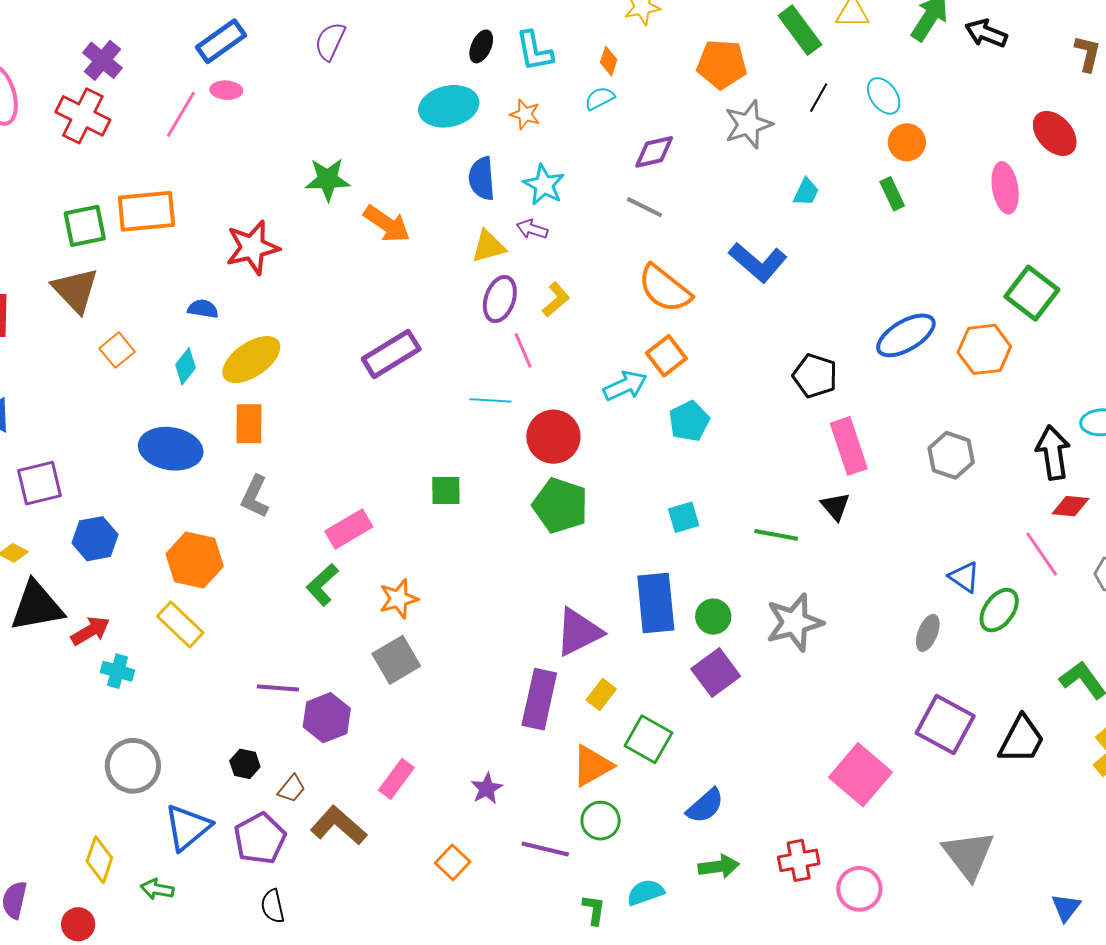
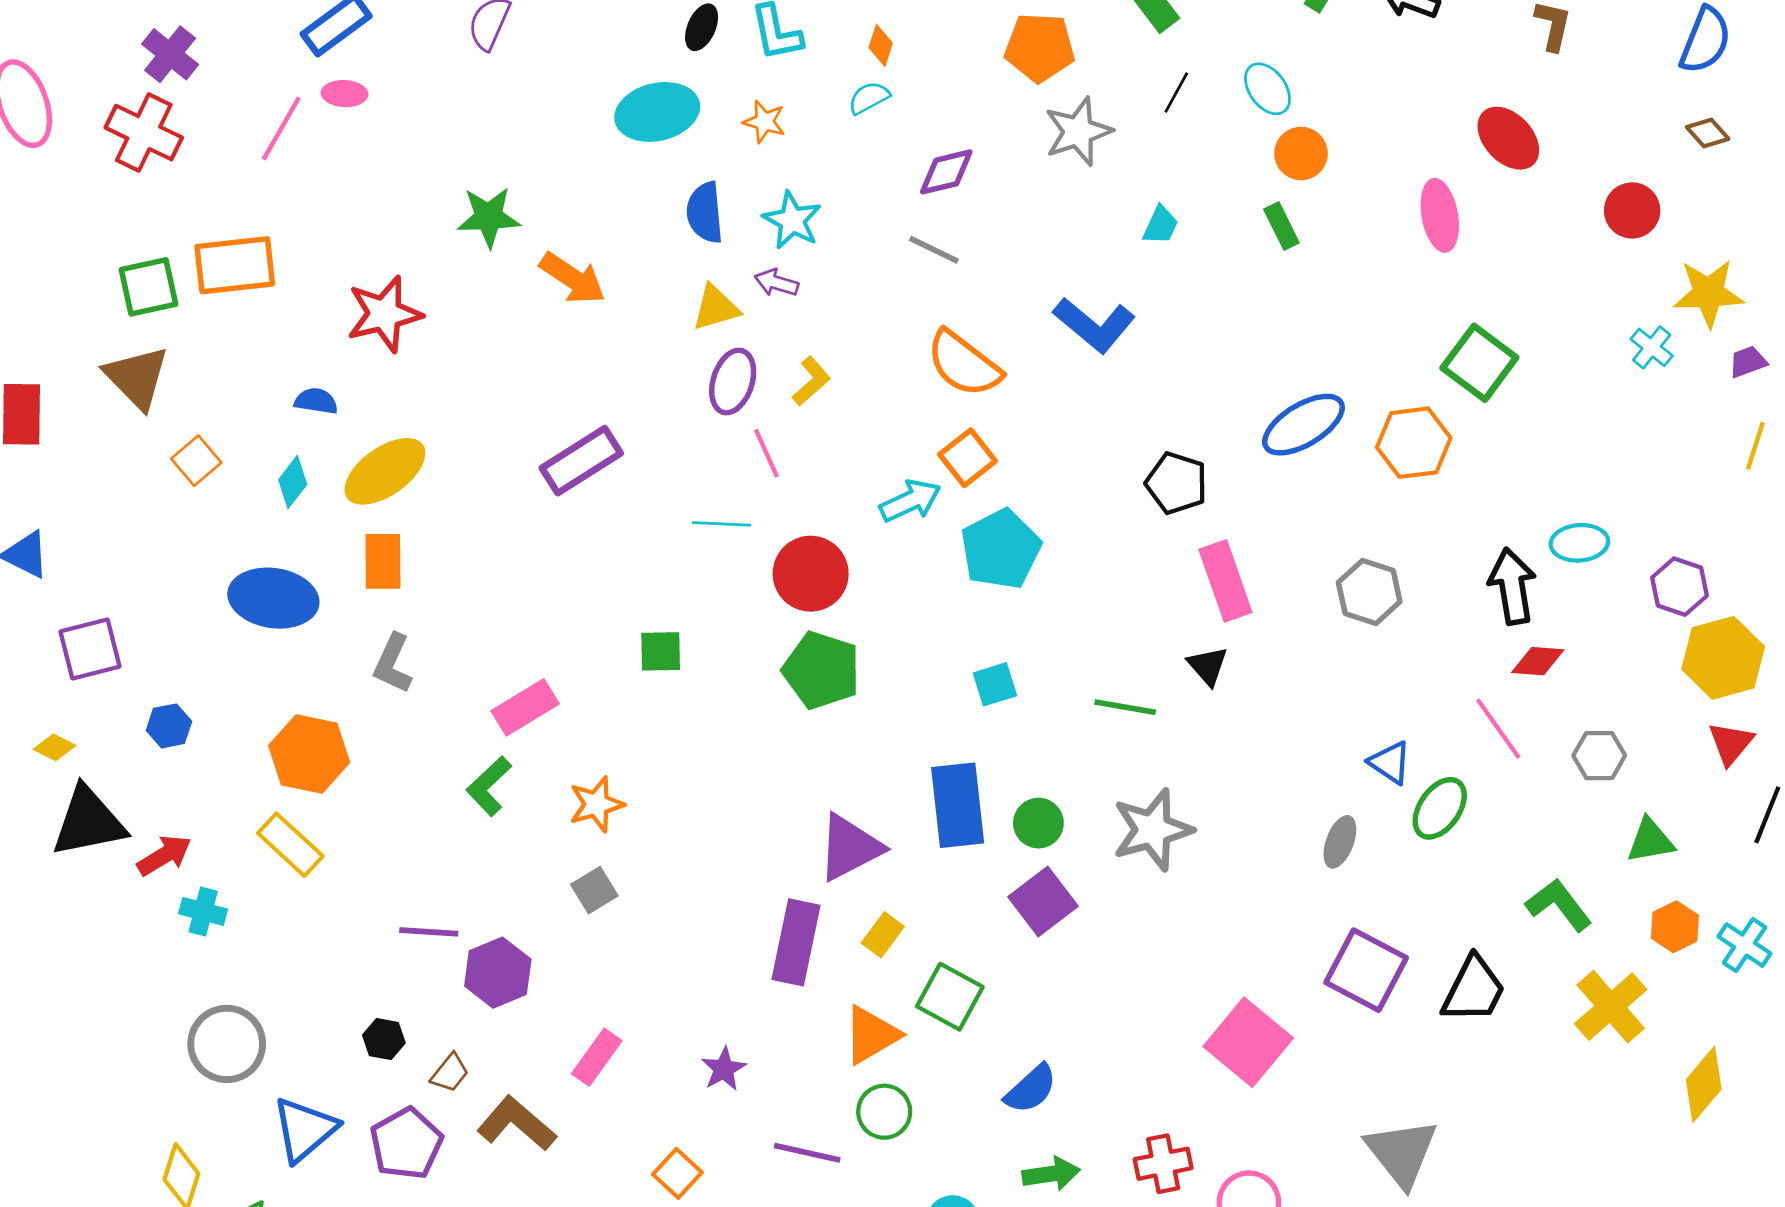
cyan pentagon: (689, 421) -> (1001, 549), size x1.4
blue hexagon: (95, 539) -> (169, 726), size x0.7
gray square: (396, 660) -> (594, 890), size x0.7

